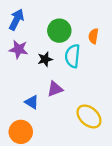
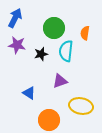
purple triangle: (55, 89) -> (60, 81), moved
yellow ellipse: (89, 116) -> (81, 106), turned -30
orange circle: (21, 132) -> (49, 120), moved

